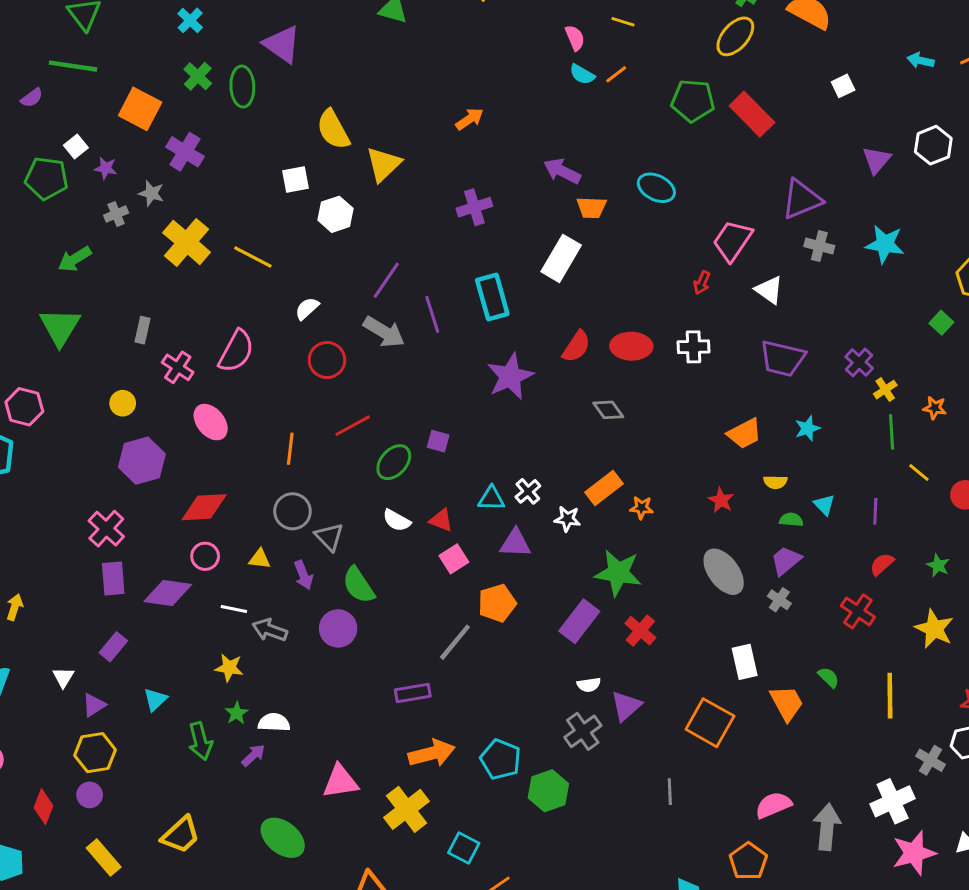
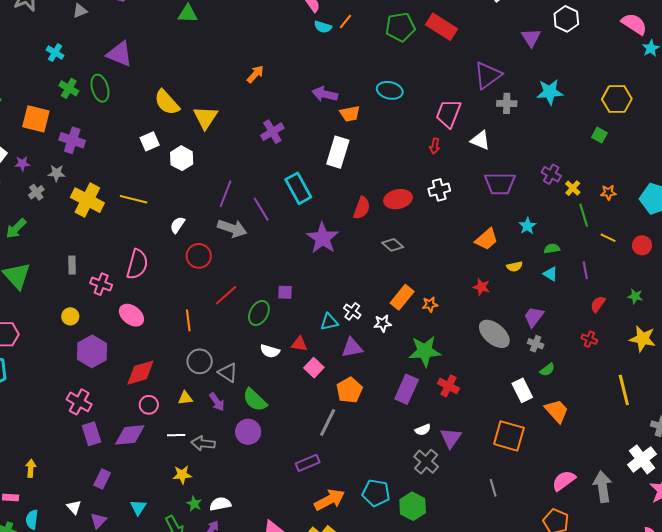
green semicircle: (791, 520) -> (552, 249), moved
red cross: (858, 611) -> (589, 339), size x0.7
green semicircle: (829, 677) -> (547, 370), moved, turned 112

